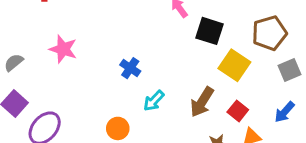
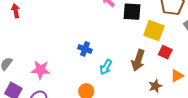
pink star: (63, 49) -> (41, 70), moved
red square: (238, 111) -> (165, 52), moved

